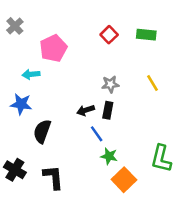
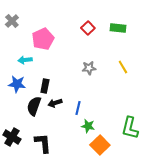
black arrow: (86, 110) -> (55, 103), moved
black rectangle: (108, 110) -> (45, 86), moved
blue line: (97, 134) -> (78, 108), turned 48

